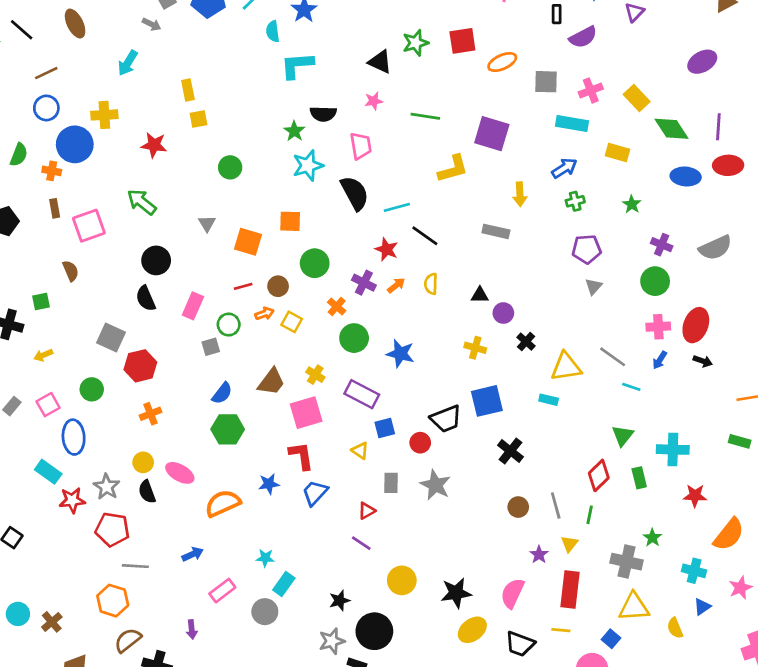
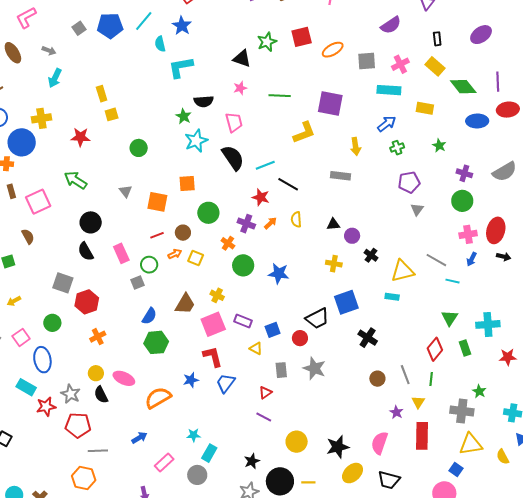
black rectangle: (557, 14) -> (437, 39), moved
gray arrow: (152, 24) -> (49, 51), moved
pink rectangle: (193, 306) -> (121, 253), turned -42
purple rectangle: (362, 394) -> (243, 321), moved, size x0.7
yellow line: (561, 630) -> (308, 482), moved

